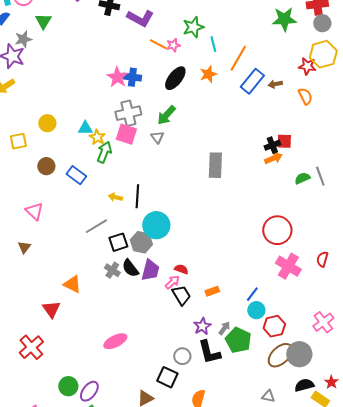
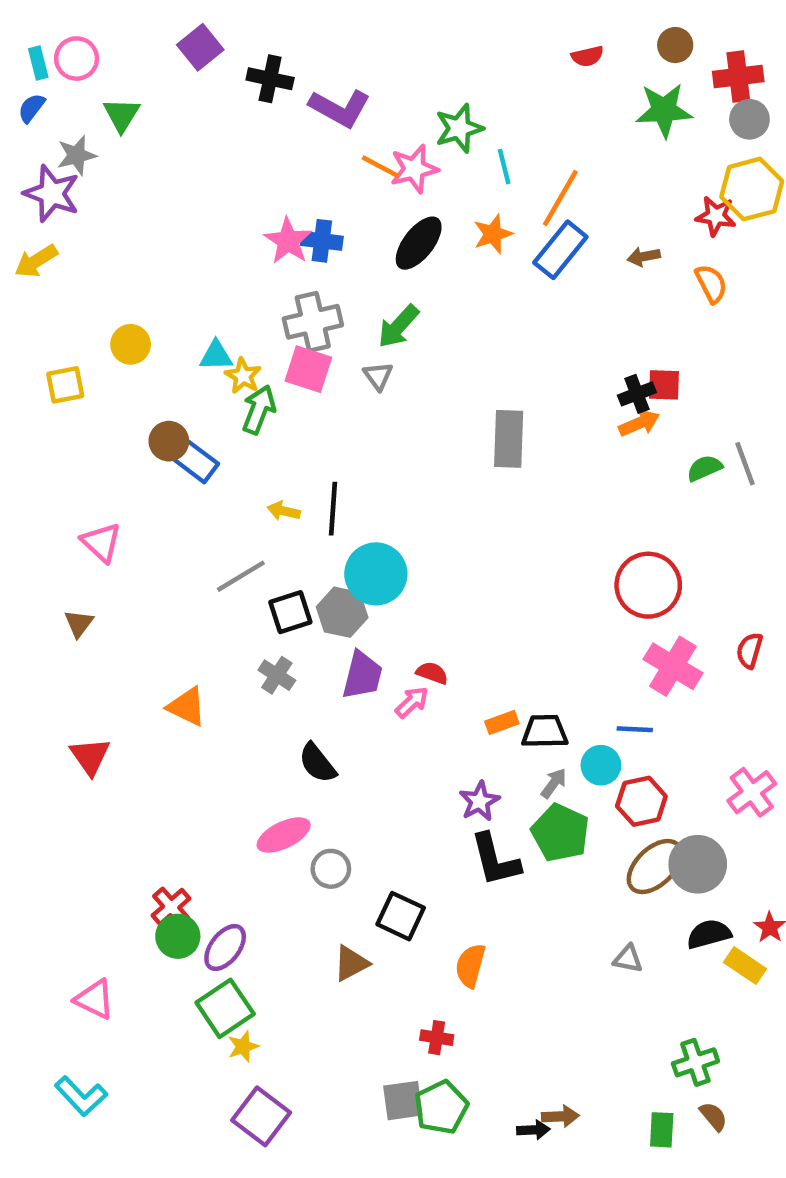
pink star: (173, 45) -> (414, 169), size x1.5
blue rectangle: (252, 81) -> (560, 250), moved
brown circle: (46, 166) -> (169, 441), moved
black semicircle: (130, 268) -> (317, 763), moved
blue line: (252, 294) -> (635, 729), moved, turned 56
black trapezoid: (181, 295) -> (545, 731), moved, turned -60
red triangle: (51, 309) -> (90, 756), moved
gray arrow: (224, 328) -> (554, 783), moved
red cross: (31, 347) -> (171, 907), moved, size x0.7
gray circle: (182, 356) -> (331, 869), moved

